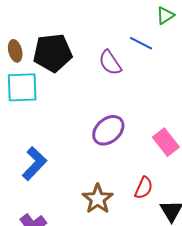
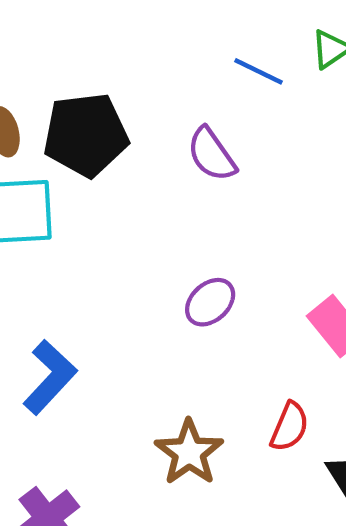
blue line: (141, 43) -> (258, 71), moved
purple ellipse: (108, 130) -> (210, 302), size x0.7

